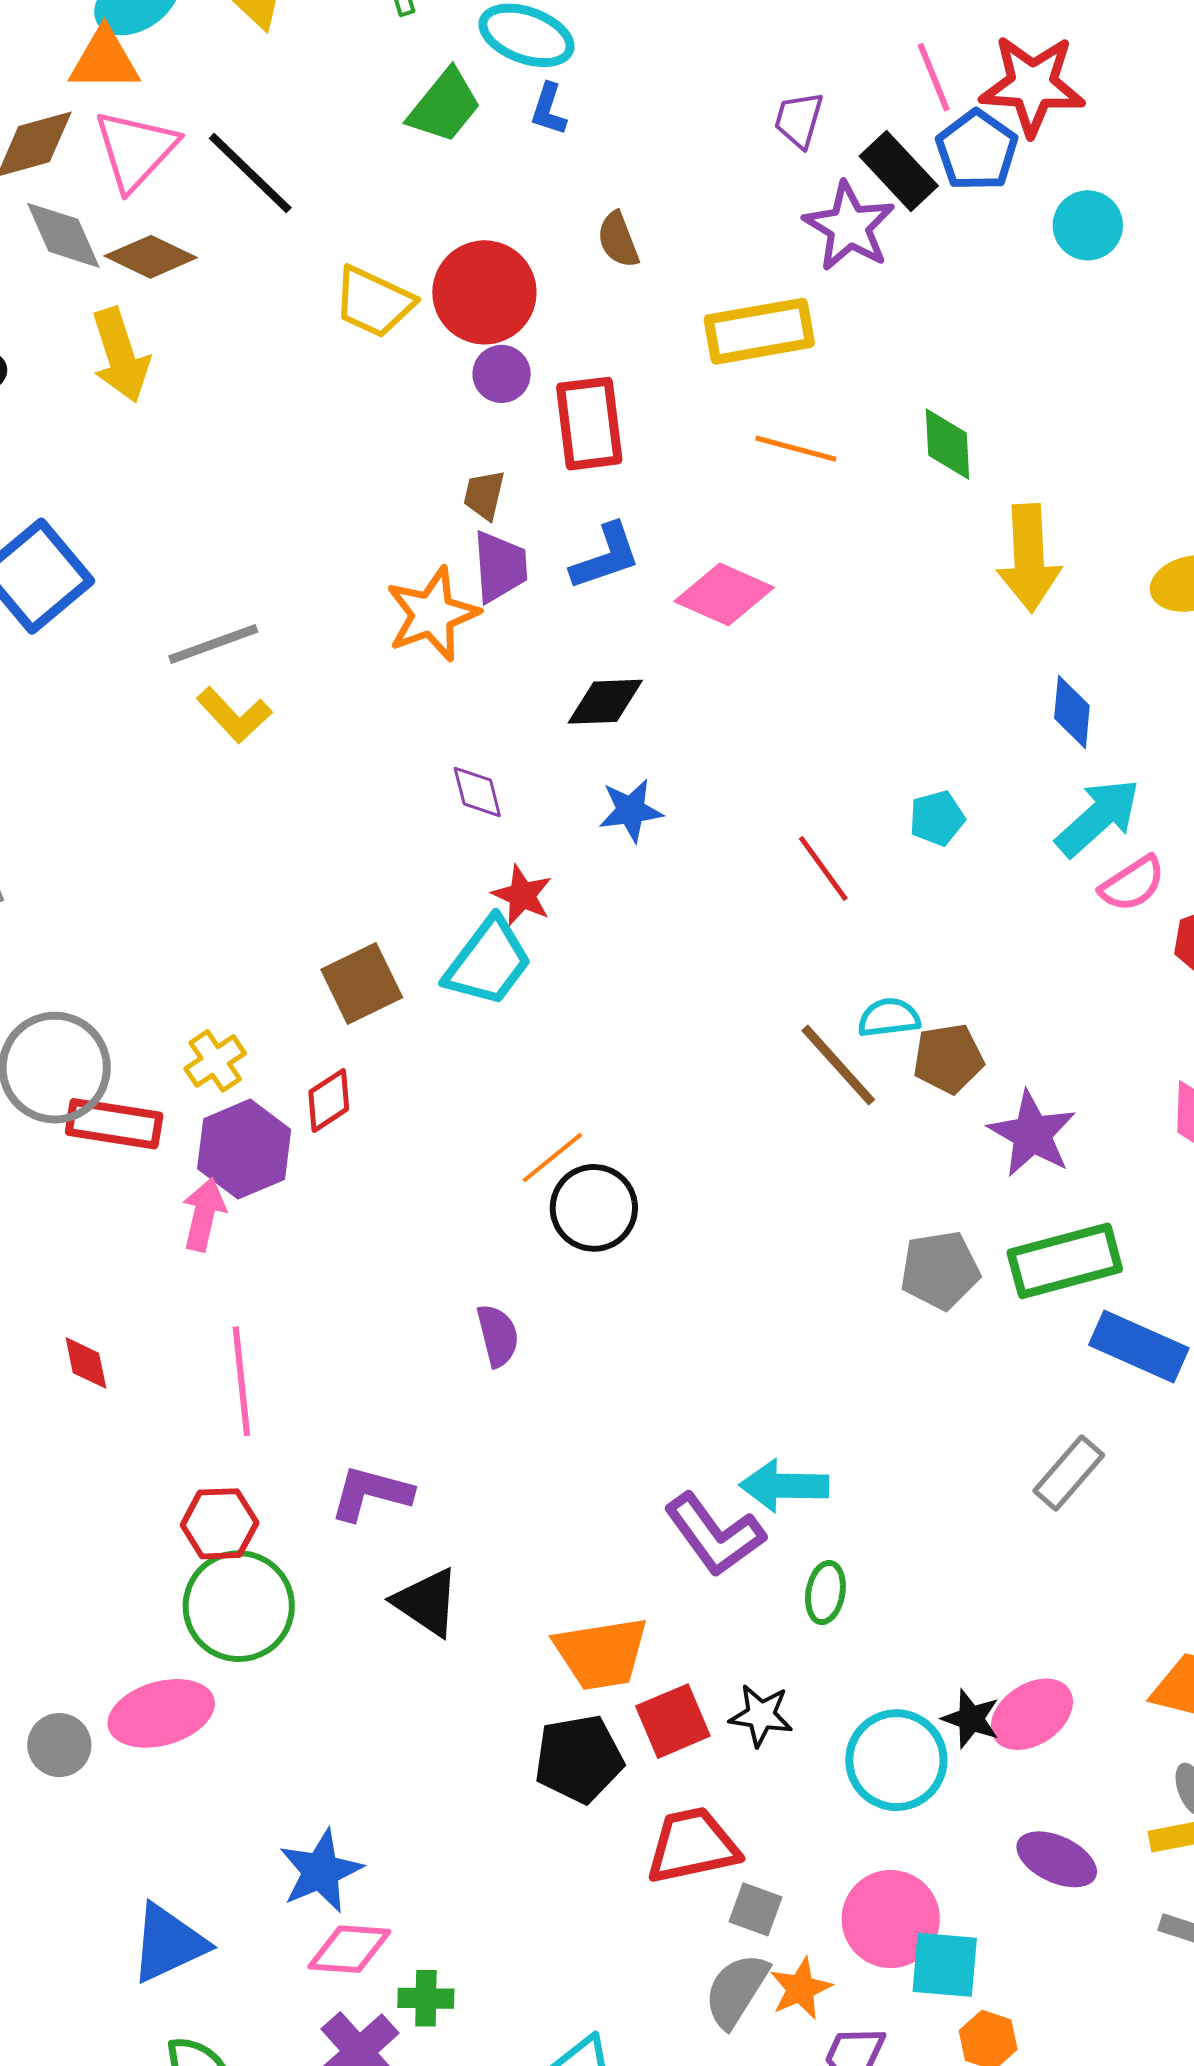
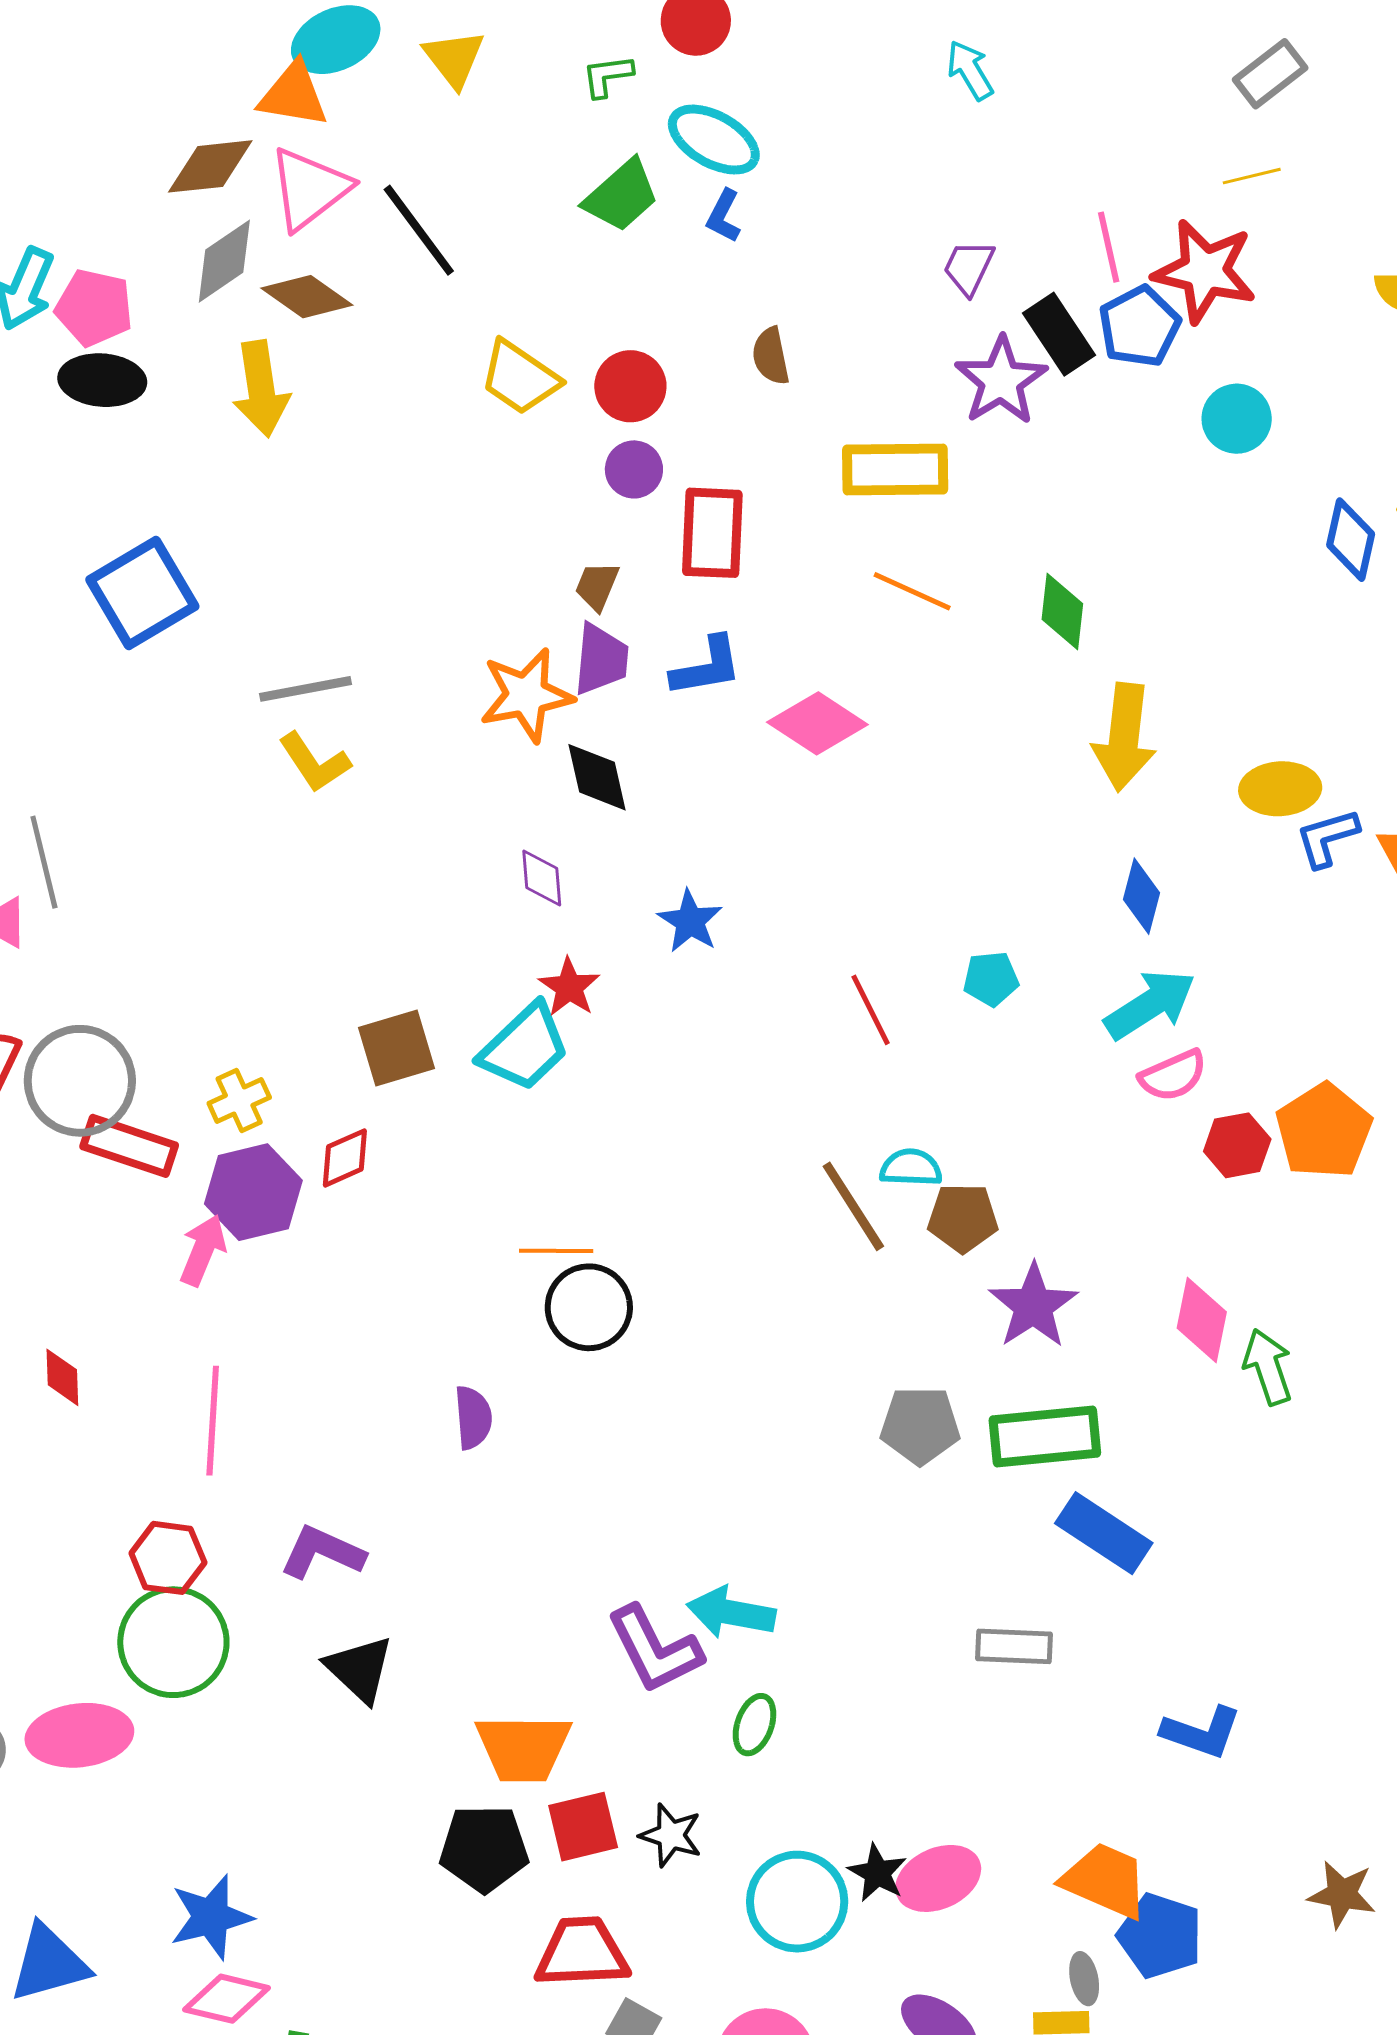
gray diamond: (63, 235) -> (224, 261), turned 70
red circle: (484, 292) -> (630, 386), size x0.7
black diamond: (605, 702) -> (597, 777), moved, turned 70
blue star: (631, 810) -> (690, 921), turned 30
orange line: (552, 1158) -> (556, 1251), turned 30
gray rectangle: (1069, 1473) -> (1014, 1646), turned 42

